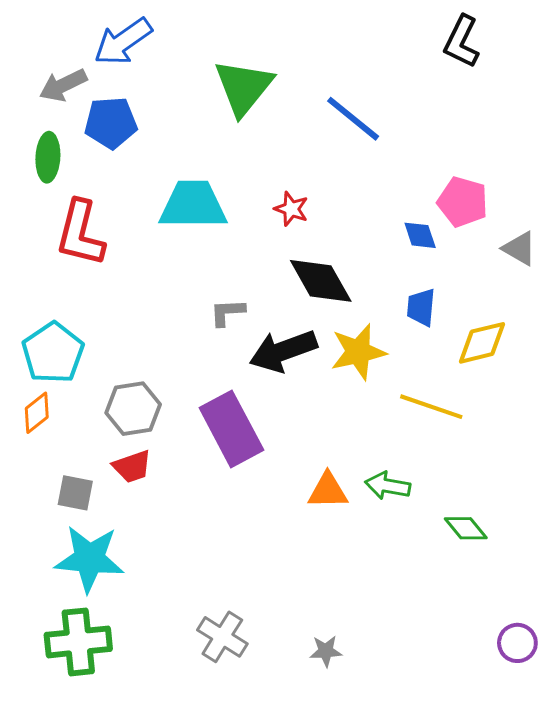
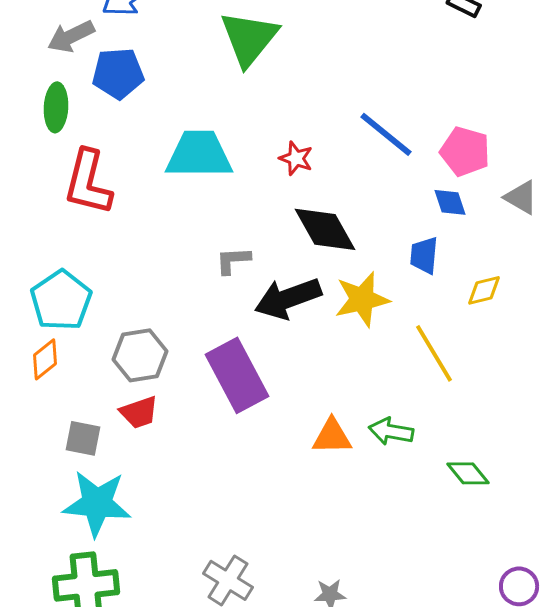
blue line: (353, 119) -> (386, 134), moved
blue diamond: (420, 235) -> (450, 202), moved
yellow diamond: (482, 343) -> (484, 290), size x0.7
yellow line: (431, 407) -> (434, 353), turned 40

